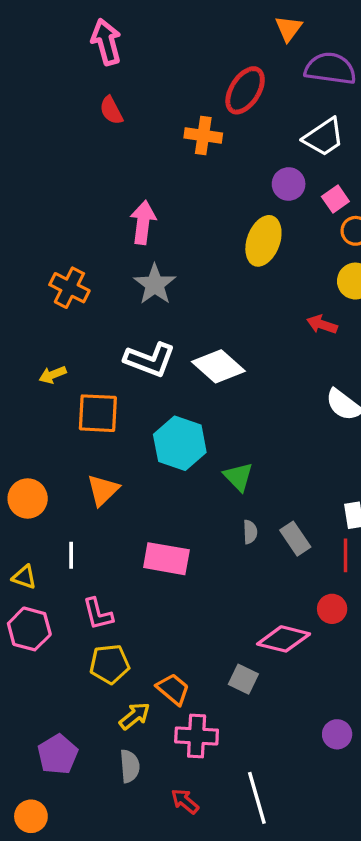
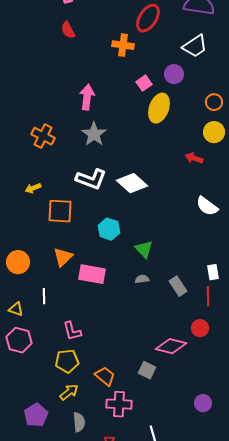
pink square: (335, 199) -> (144, 83), moved
cyan hexagon: (180, 443) -> (109, 229), size x0.7
gray semicircle: (250, 532) -> (142, 279), moved, turned -96
pink rectangle: (166, 559) -> (92, 274), moved
pink L-shape: (98, 614) -> (72, 331), moved
yellow arrow: (135, 716) -> (69, 392), moved

